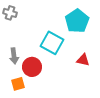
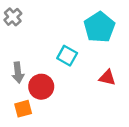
gray cross: (10, 13) -> (13, 17), turned 32
cyan square: (52, 43) -> (67, 56), size x0.7

